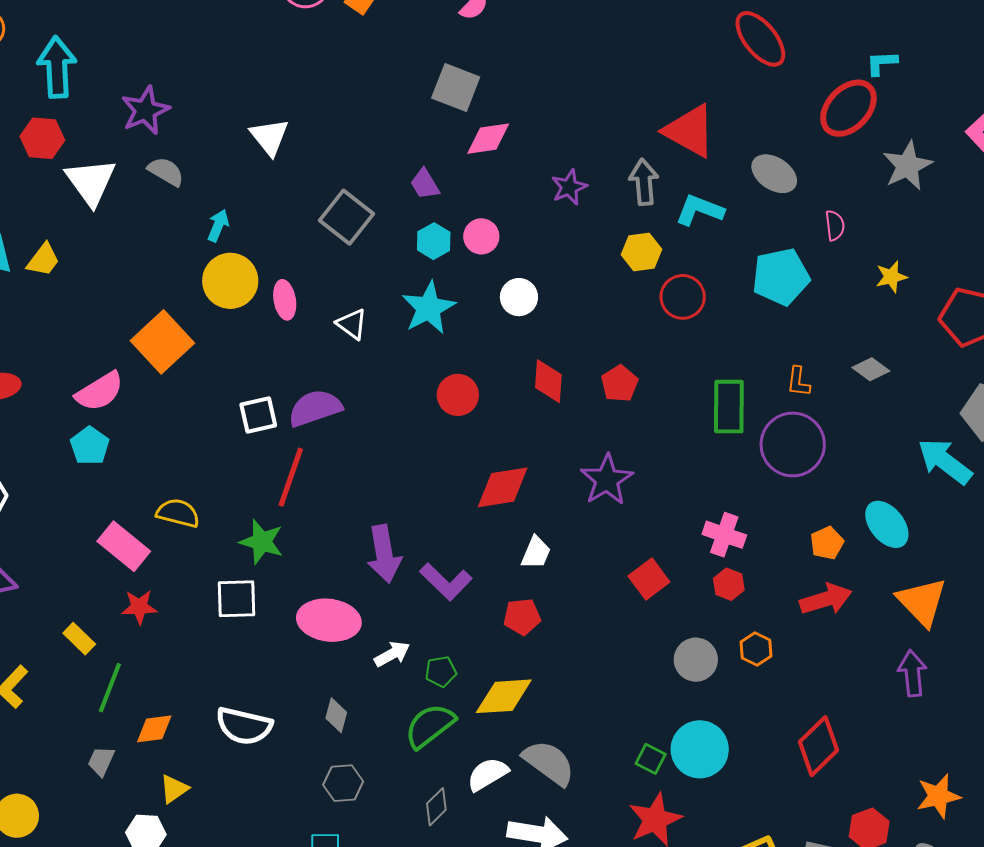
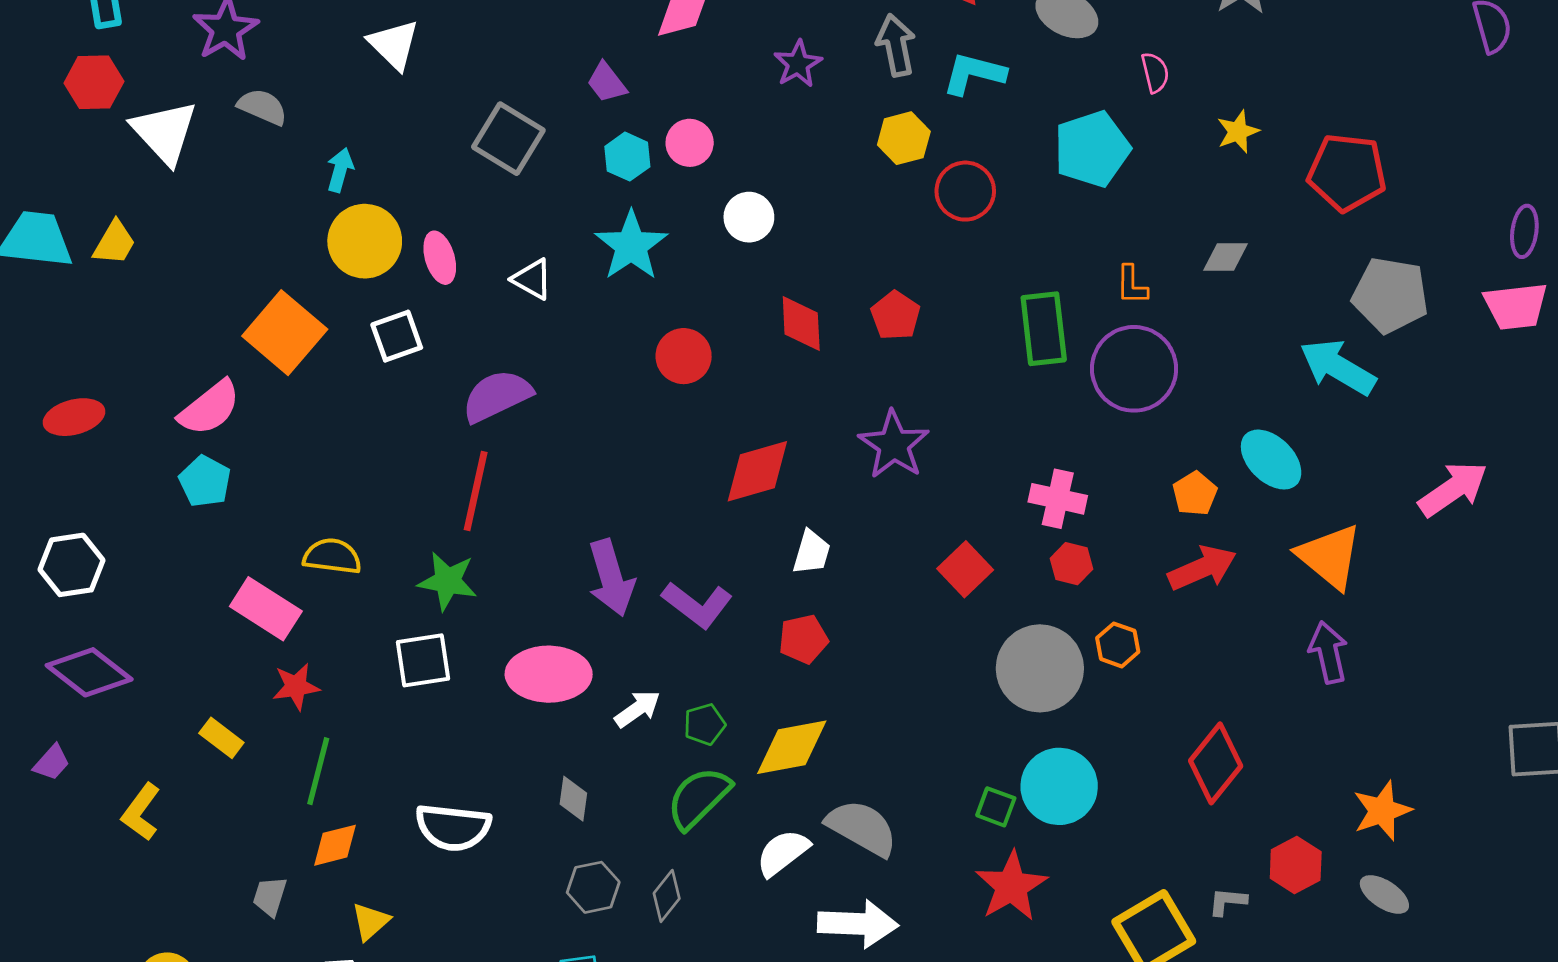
gray diamond: (871, 369) -> (1225, 257), turned -30
white square: (258, 415) -> (397, 336), moved
gray circle: (696, 660) -> (1040, 668), size x1.5
green line: (110, 688) -> (318, 771), moved
gray diamond: (436, 807) -> (667, 896), moved

